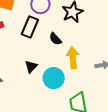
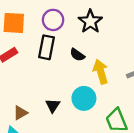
black triangle: (31, 67) -> (53, 106), moved

